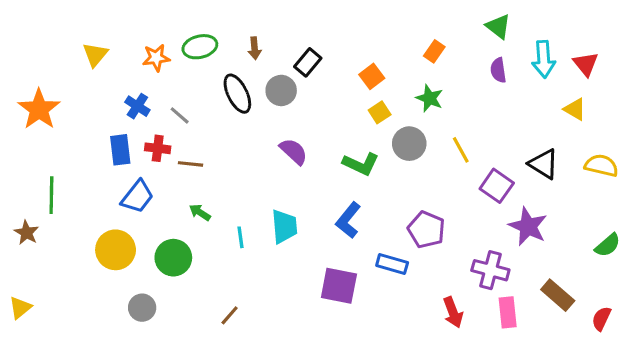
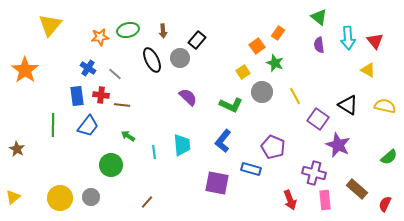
yellow triangle: (95, 55) -> (50, 25), moved, size x1.4
orange square: (372, 76) -> (257, 46), moved
green line: (51, 195) -> (53, 125), moved
yellow circle: (116, 250) -> (60, 198), moved

